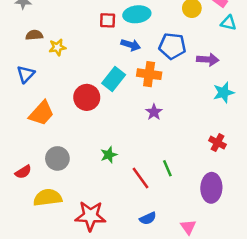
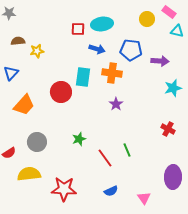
cyan rectangle: (114, 79) -> (83, 77), turned -30
purple ellipse: (211, 188) -> (173, 177), moved

